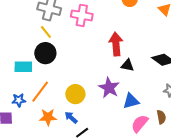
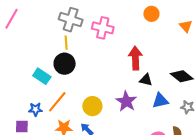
yellow line: (46, 32) -> (66, 43), turned 32
cyan rectangle: (23, 67) -> (42, 76), turned 30
blue triangle: (131, 101) -> (160, 101), moved

